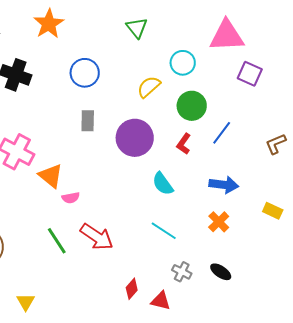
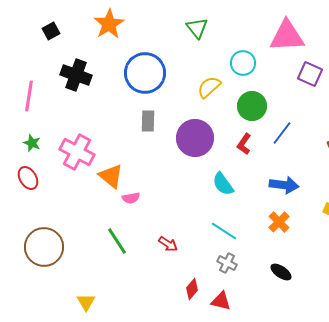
blue circle: (85, 73) -> (145, 73), size x1.4
red arrow: (97, 237) -> (168, 244), moved, size x0.6
gray cross: (182, 272) -> (227, 263), moved

